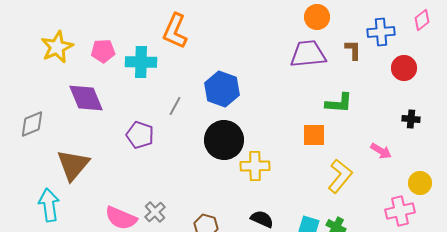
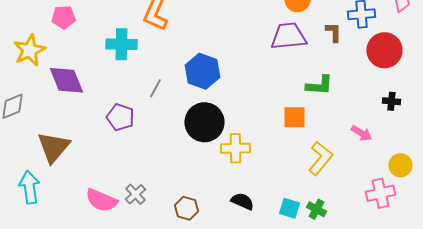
yellow star: (57, 47) -> (29, 50), moved
pink pentagon: (103, 51) -> (63, 17), moved
red circle: (404, 68) -> (384, 50), size x1.4

